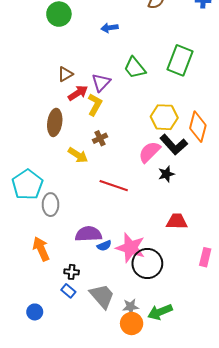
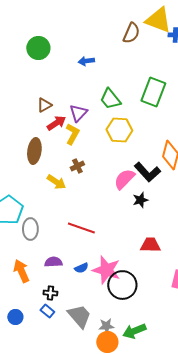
yellow hexagon: (164, 117) -> (119, 130), moved
red line: (114, 186) -> (81, 228), moved
purple semicircle: (88, 234) -> (53, 262), moved, size x0.7
blue circle: (35, 312) -> (15, 317), moved

